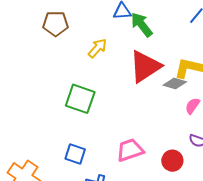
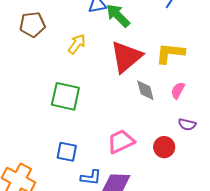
gray diamond: (175, 83) -> (145, 90), moved, turned 65

